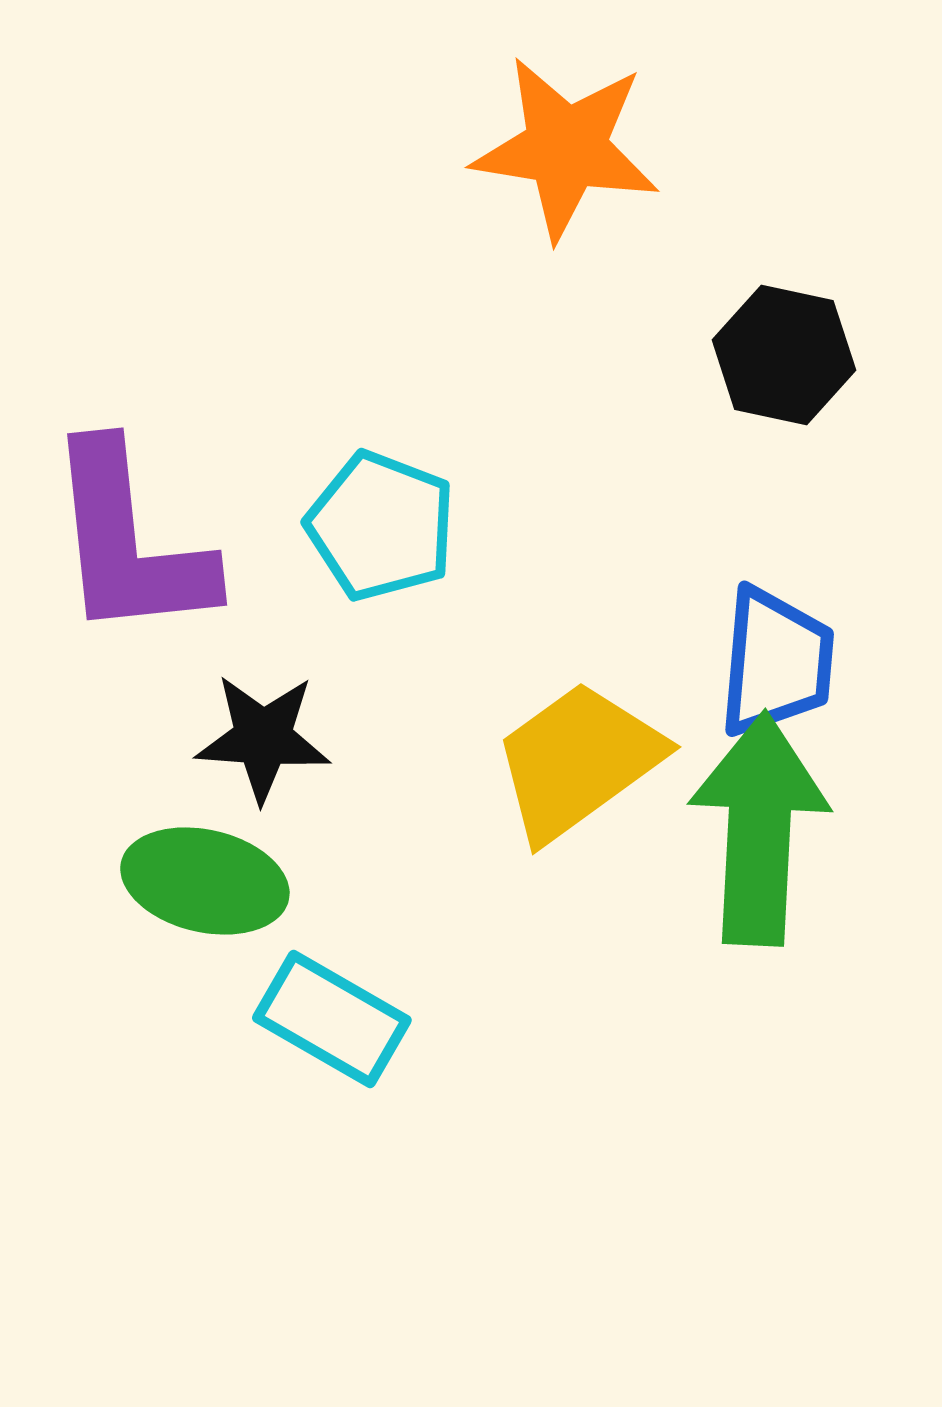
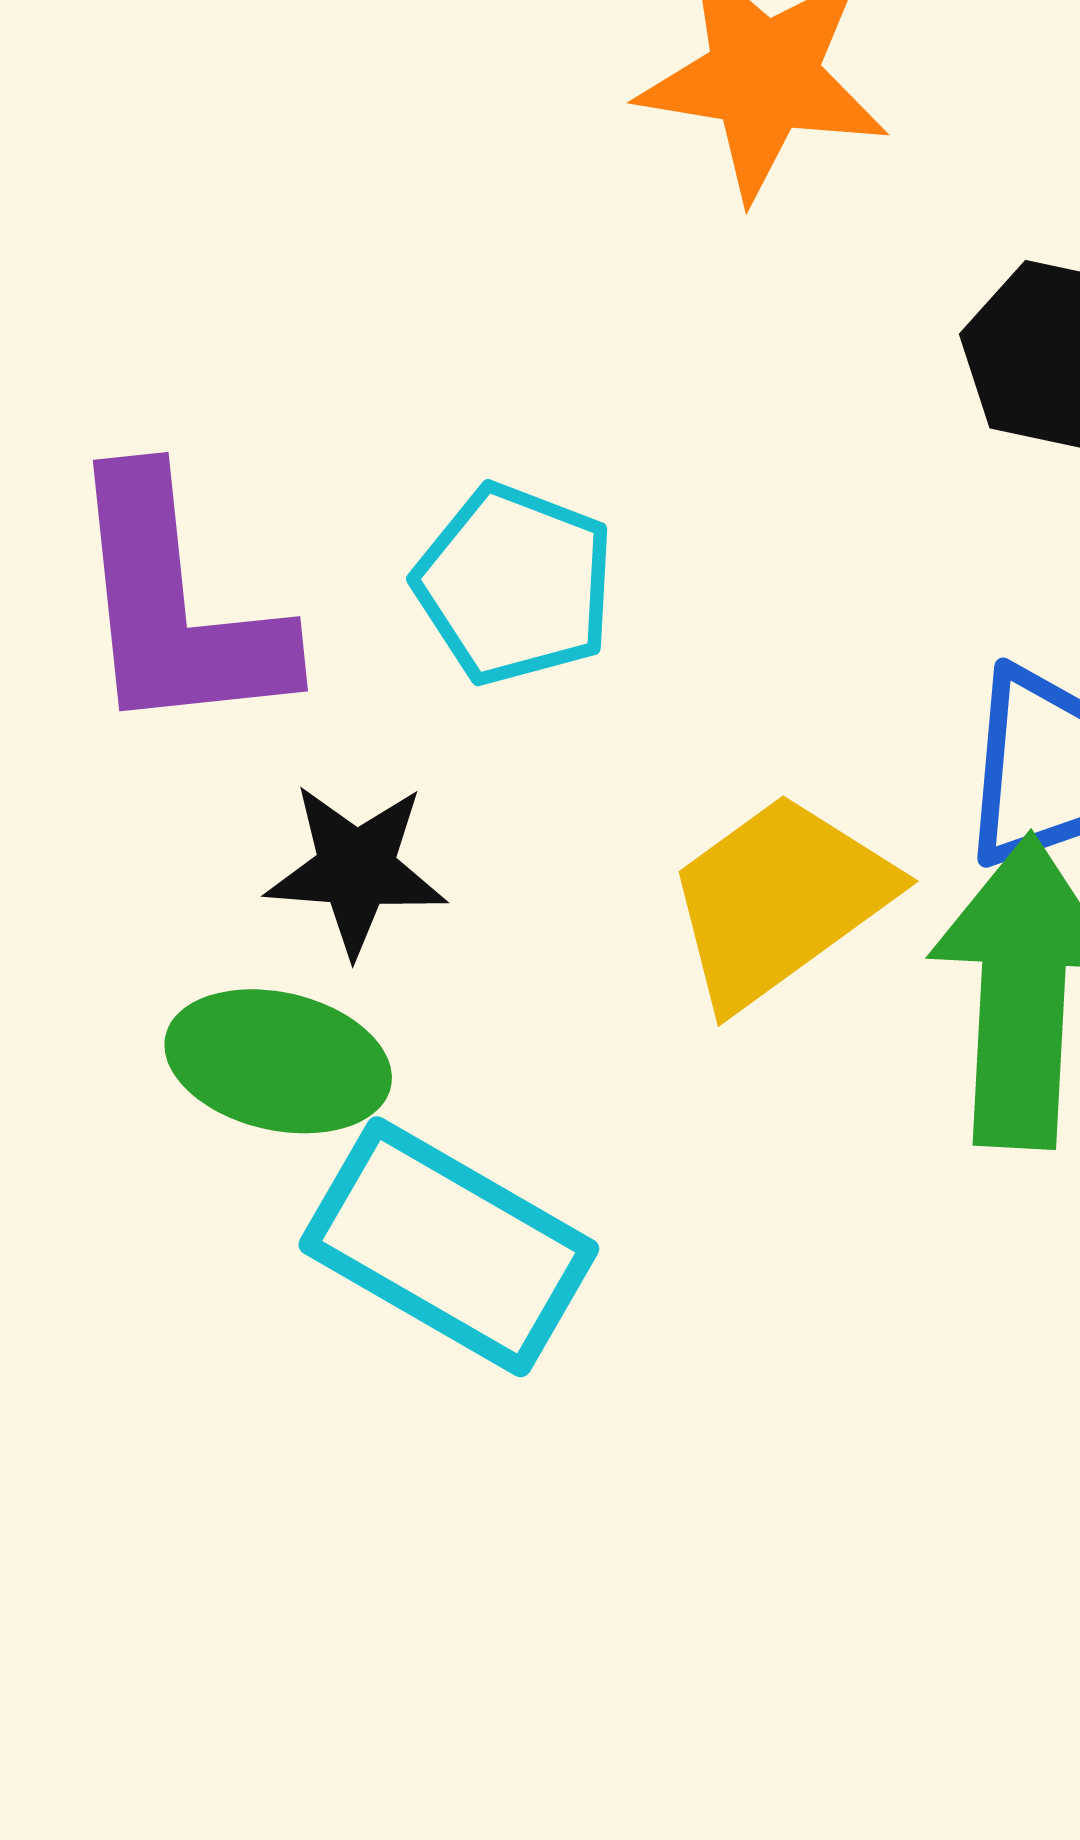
cyan rectangle: (332, 1019) -> (449, 1247), size x1.4

